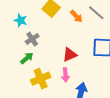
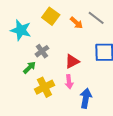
cyan star: (21, 20) -> (21, 30), size x1.5
gray cross: (32, 39) -> (42, 51), moved

